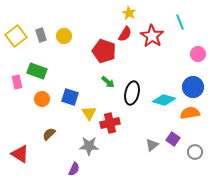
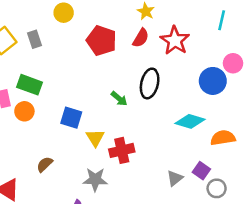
cyan line: (180, 22) -> (222, 20), moved, turned 35
yellow circle: (64, 36) -> (64, 13), moved
red pentagon: (104, 51) -> (102, 40), moved
blue circle: (193, 87) -> (213, 81), moved
black ellipse: (132, 93) -> (150, 83), moved
orange circle: (42, 99) -> (24, 111), moved
gray circle: (195, 152) -> (217, 188), moved

